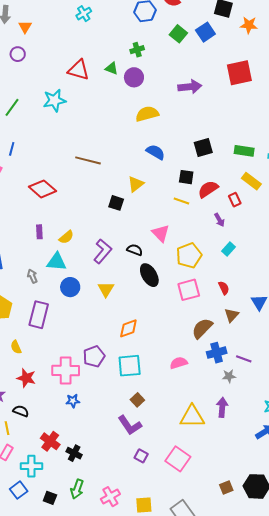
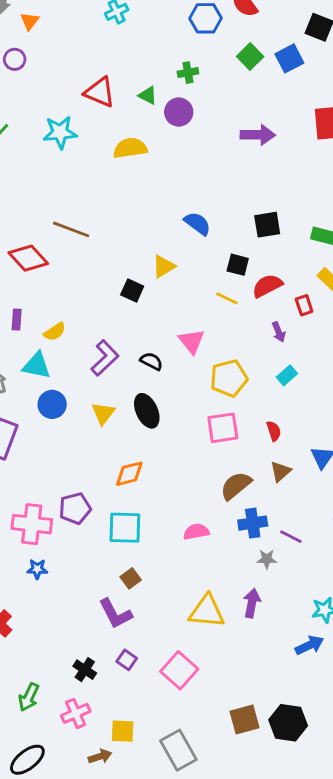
yellow semicircle: (147, 114) -> (130, 148), moved
brown line: (88, 160) -> (71, 229), moved
black ellipse: (149, 275) -> (147, 411), moved
black cross: (74, 453) -> (85, 670), moved
brown square: (226, 488) -> (244, 719), size x1.5

